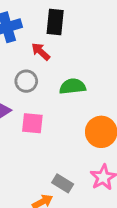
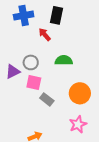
gray circle: (26, 81) -> (31, 62), moved
gray rectangle: (63, 183) -> (47, 99), moved

